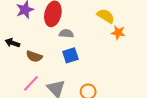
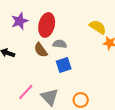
brown semicircle: (34, 56) -> (41, 50), moved, turned 35

